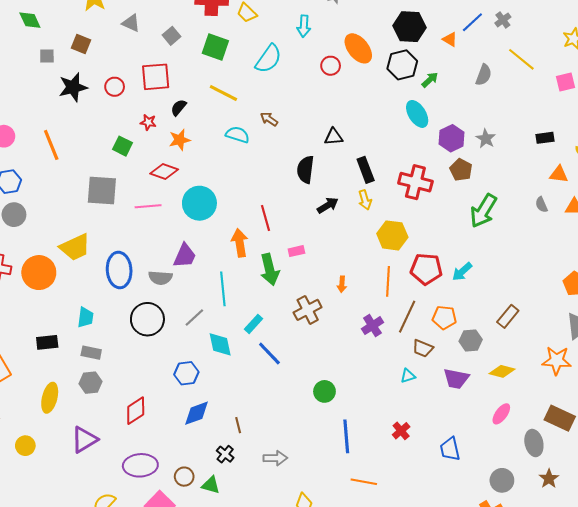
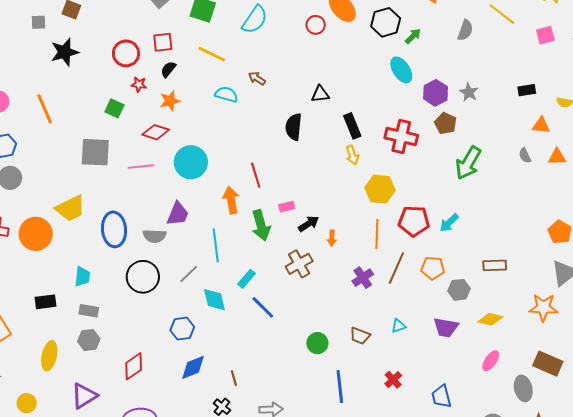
red square: (156, 77) -> (163, 42), moved, size x0.7
red circle: (115, 87) -> (126, 53), moved, size x1.4
black arrow: (328, 205) -> (309, 224), moved
brown rectangle: (508, 316) -> (495, 265), turned 50
brown trapezoid: (423, 348) -> (360, 336), moved

